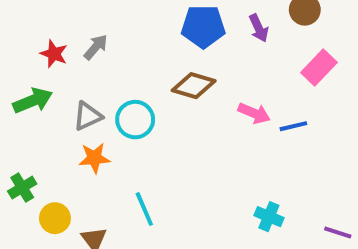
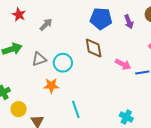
red star: (54, 54) -> (19, 15), moved
brown diamond: (194, 86) -> (94, 48), turned 60
orange star: (94, 158) -> (51, 86), moved
cyan line: (144, 209) -> (76, 109), moved

